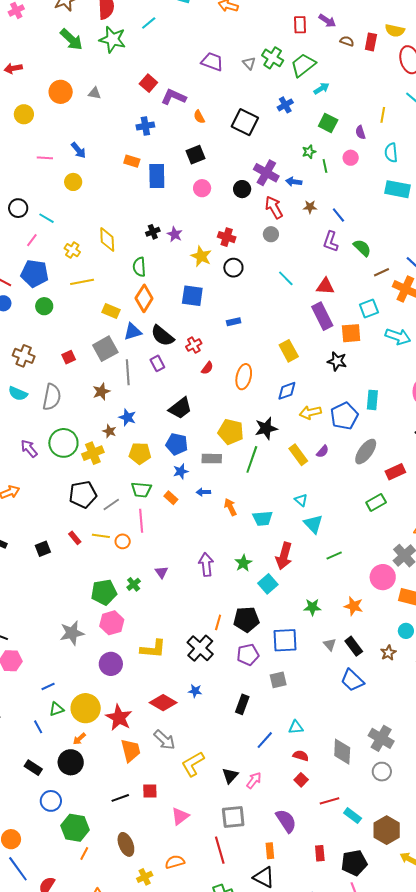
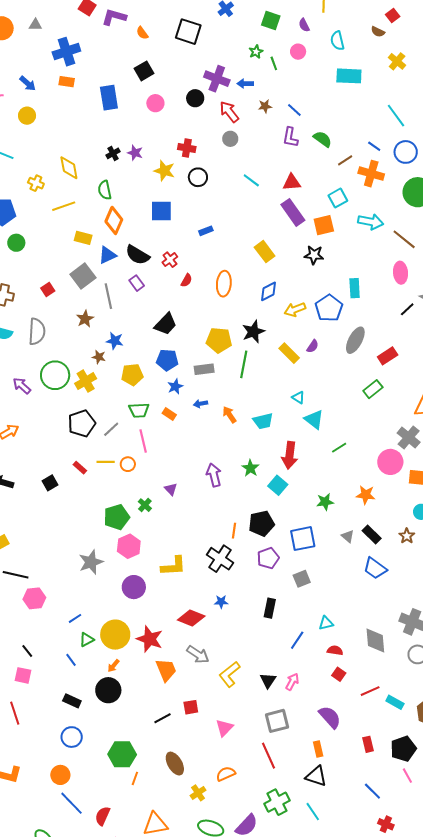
blue cross: (145, 126) -> (66, 52), moved, size x1.5
orange rectangle: (132, 161) -> (67, 82), moved
yellow line: (82, 282) -> (64, 206), moved
blue circle: (51, 801) -> (72, 737), moved

